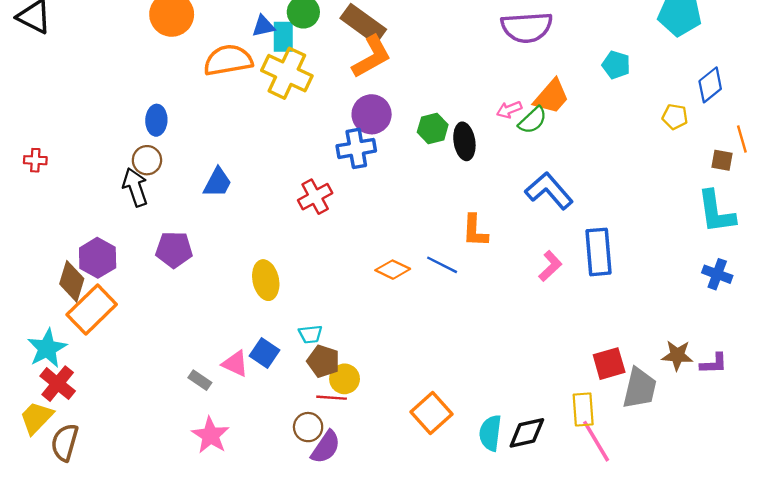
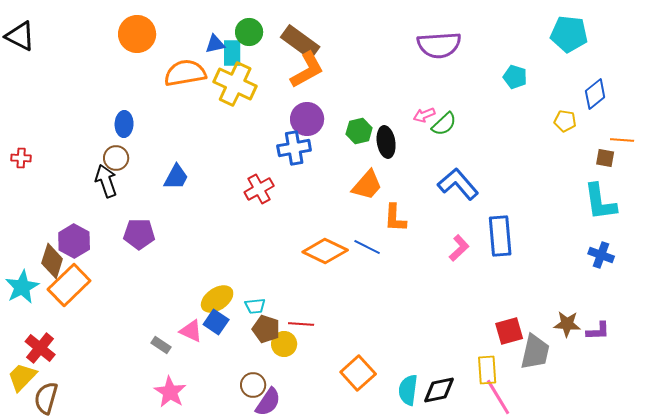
orange trapezoid: (551, 97) -> (367, 185), moved
orange line: (742, 139) -> (622, 140), turned -70
orange diamond: (393, 270) -> (325, 251), size x1.5
yellow ellipse: (266, 280) -> (217, 299), moved, turned 68
cyan star: (47, 348) -> (22, 287), moved
red line: (332, 398) -> (301, 324), moved

